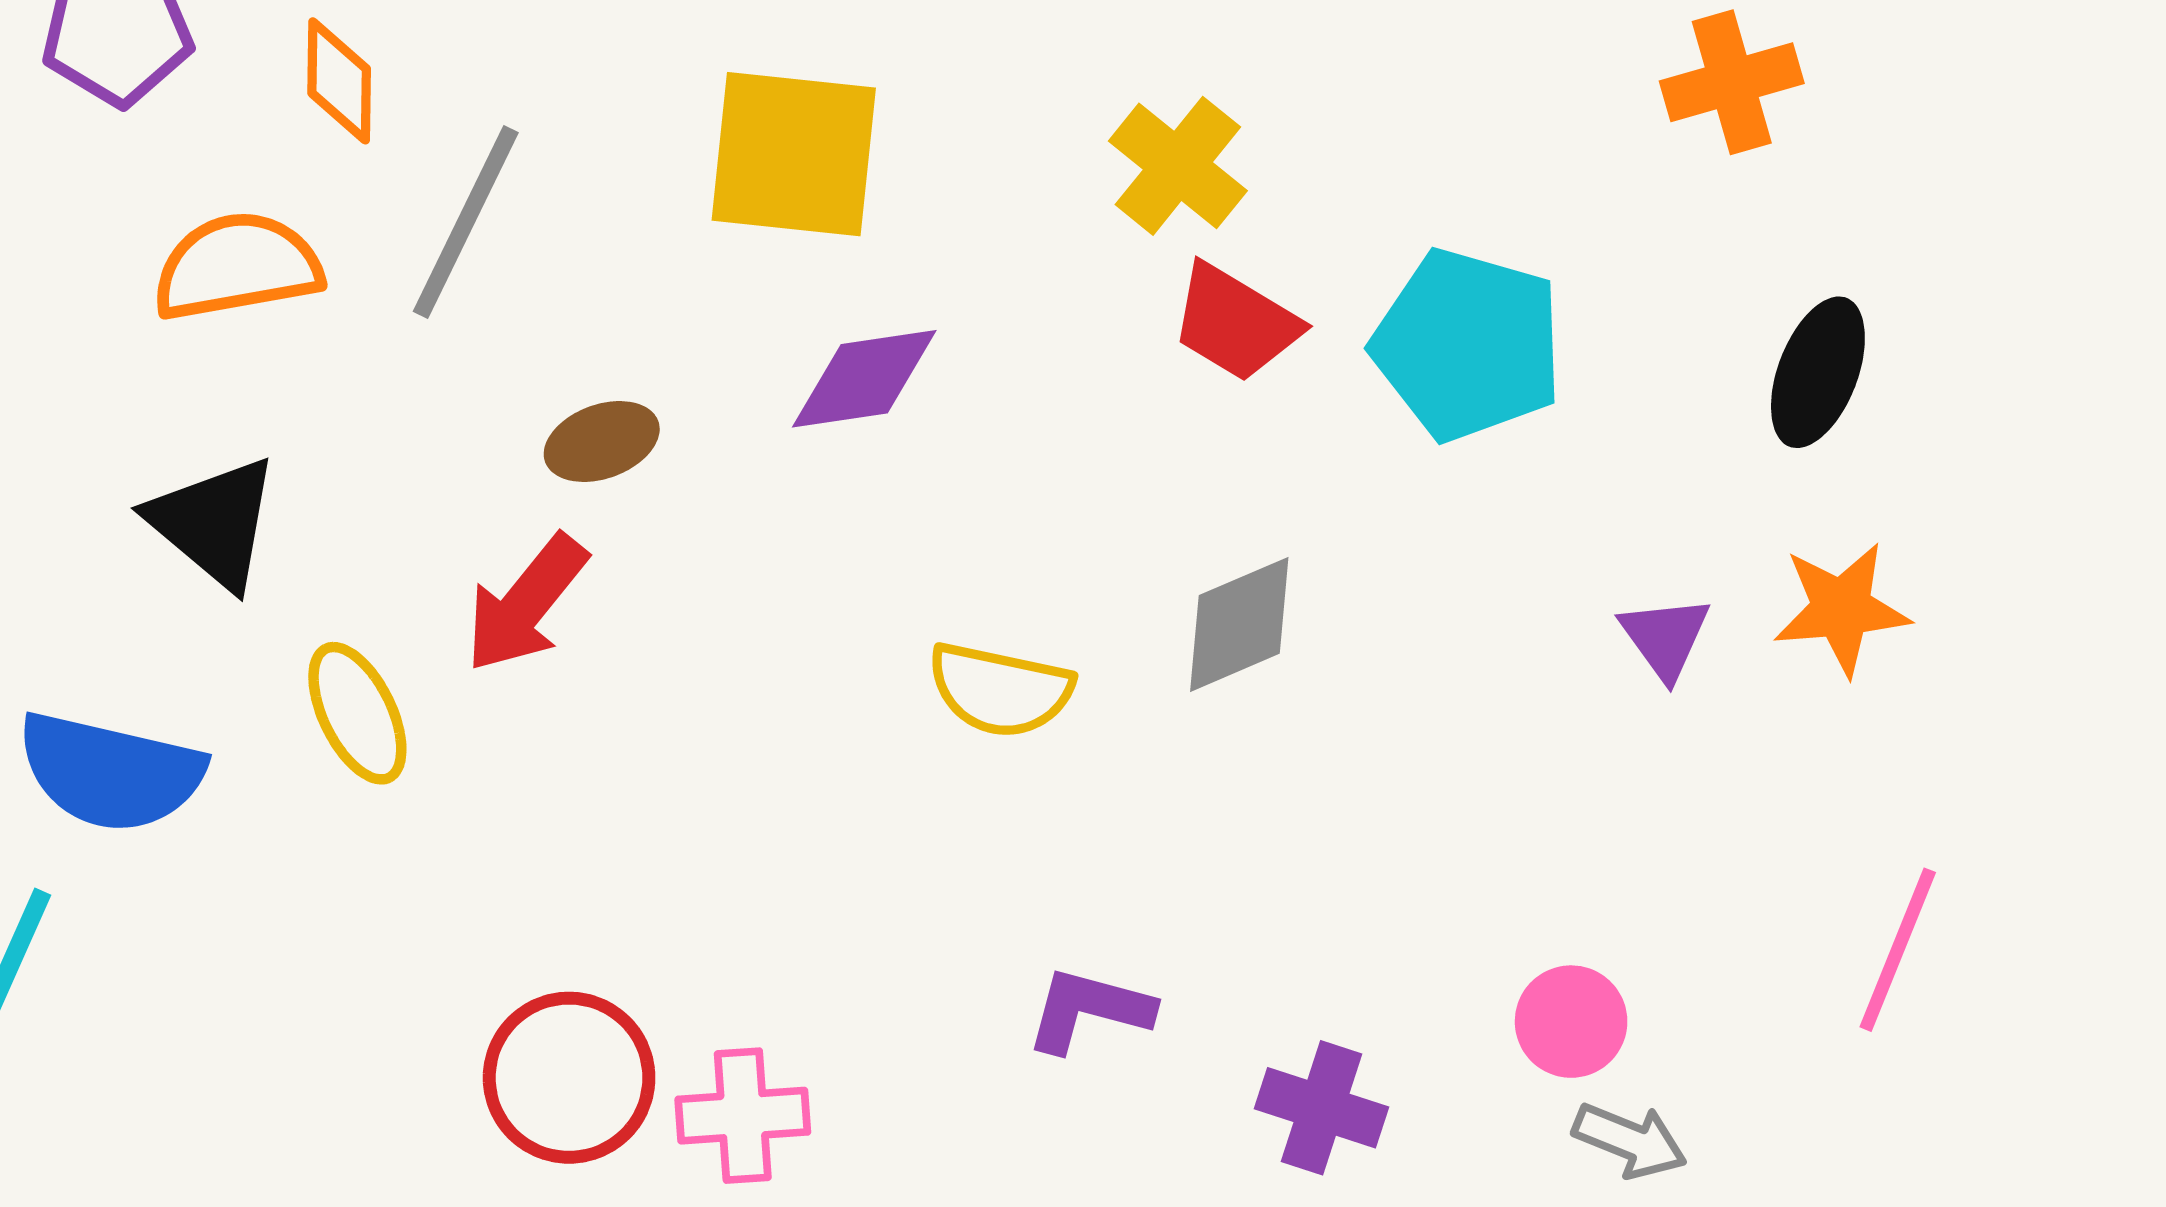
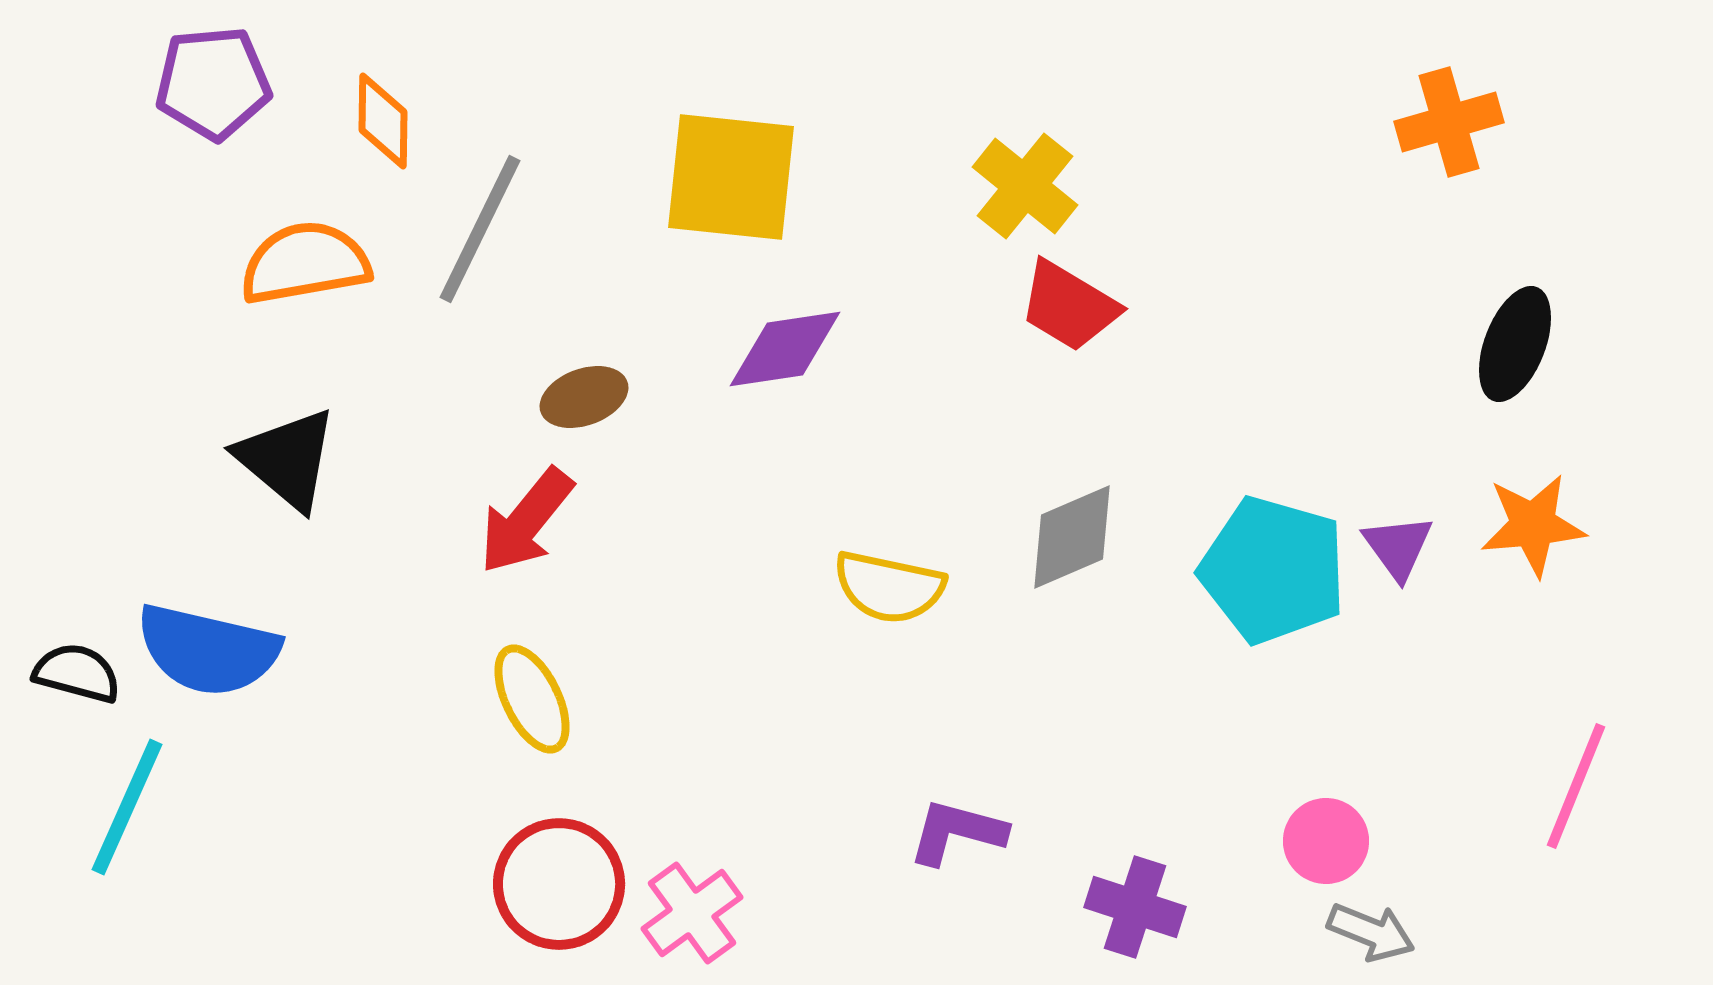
cyan pentagon: (1468, 345) -> (1273, 570), moved
yellow ellipse: (357, 713) -> (532, 699), moved
pink cross: (743, 1116) -> (692, 913), turned -32

